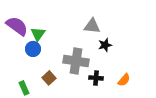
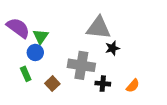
gray triangle: (92, 26) -> (98, 28), size x1.4
green rectangle: (24, 88) -> (26, 74), moved

